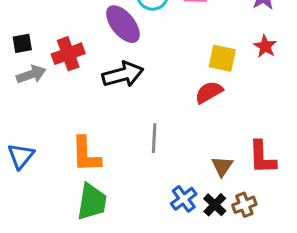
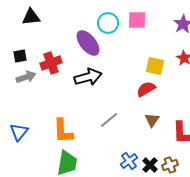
gray line: (154, 138) -> (109, 120), turned 48
brown triangle: (222, 166) -> (152, 120), moved

